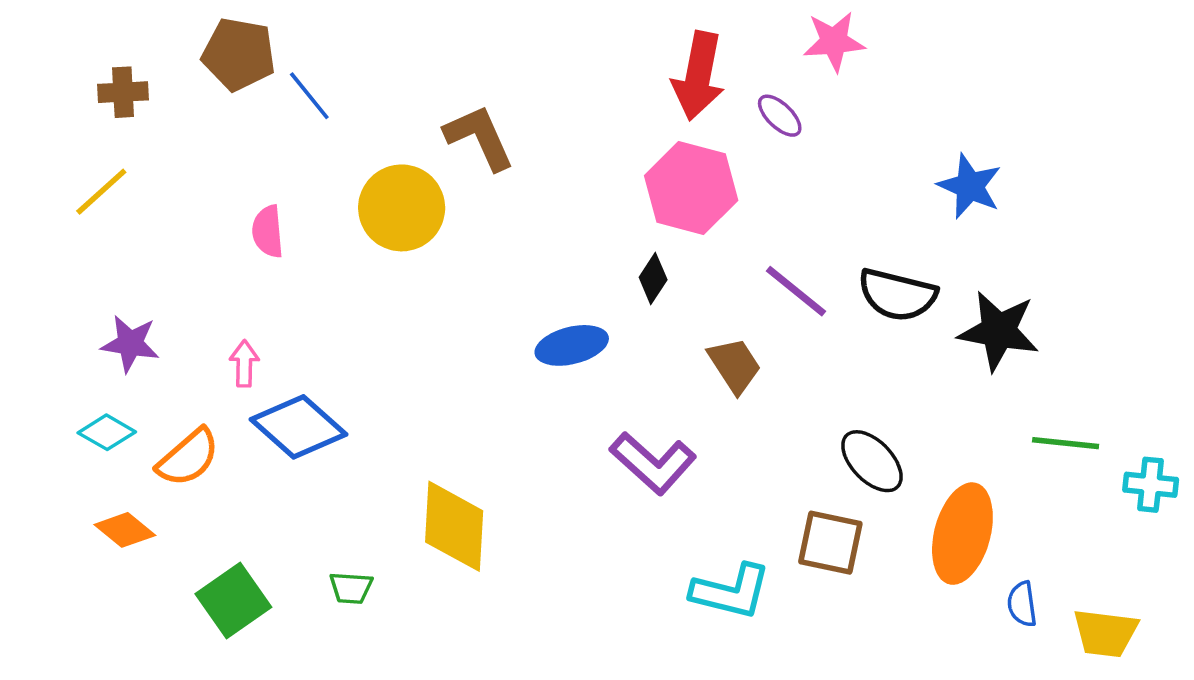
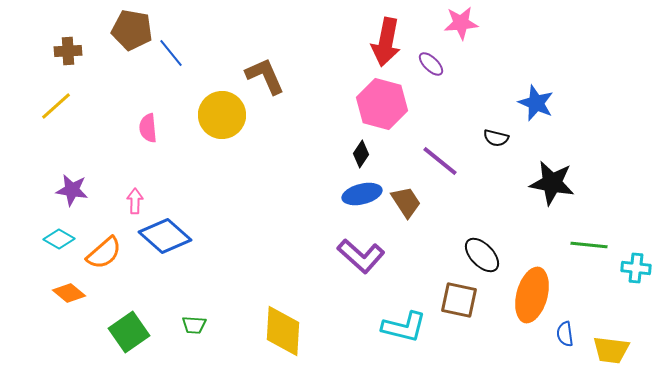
black semicircle: (897, 295) -> (496, 138), moved, size x0.6
blue ellipse: (572, 345) -> (362, 194), moved
yellow diamond: (454, 526) -> (283, 331), moved

